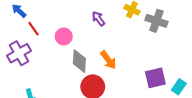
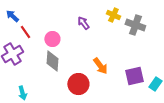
orange arrow: (108, 60) -> (100, 66), moved
gray diamond: (79, 61) -> (52, 61), moved

